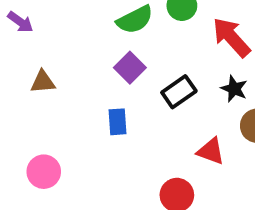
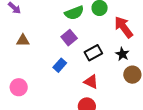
blue rectangle: (118, 122) -> (60, 65), turned 40
red triangle: (211, 151) -> (91, 82), moved

